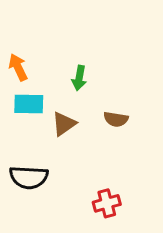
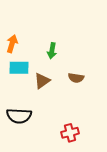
orange arrow: (18, 67) -> (12, 44), turned 42

